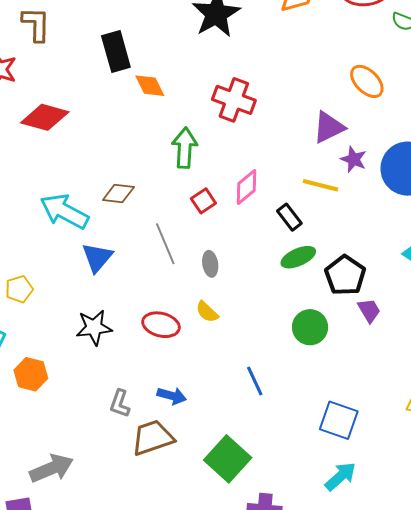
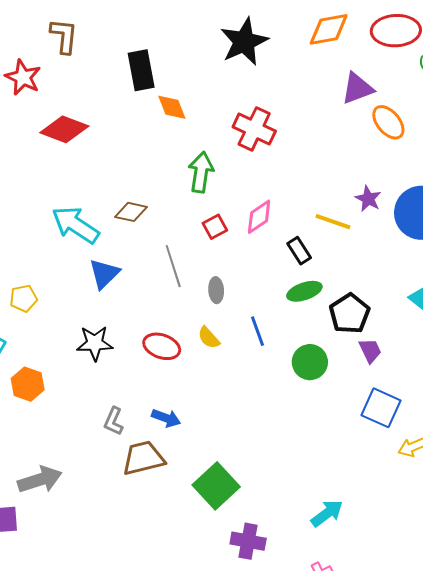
purple triangle: (329, 127) -> (357, 88), moved
blue line: (255, 381) -> (258, 331), moved
blue square: (339, 420) -> (381, 408), moved

